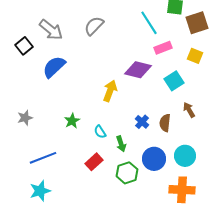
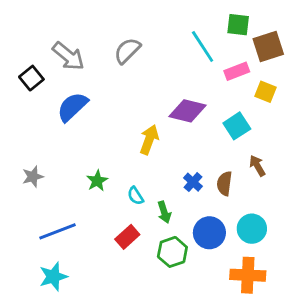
pink rectangle: (163, 48) -> (237, 71), moved

